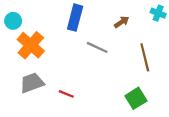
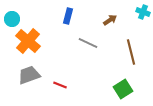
blue rectangle: (75, 18) -> (68, 16), size x0.7

